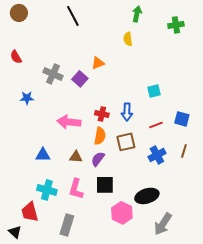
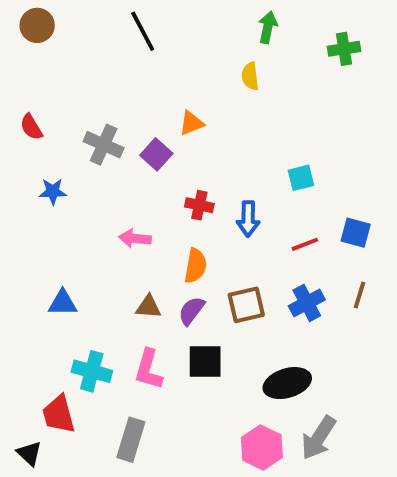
red semicircle: (16, 57) -> (31, 127), moved
red cross: (102, 114) -> (199, 205), moved
pink arrow: (69, 122) -> (135, 238), size x0.7
brown square: (126, 142) -> (246, 305), moved
blue triangle: (43, 155) -> (63, 303), moved
pink hexagon: (122, 213) -> (262, 448), moved

